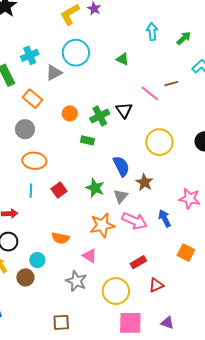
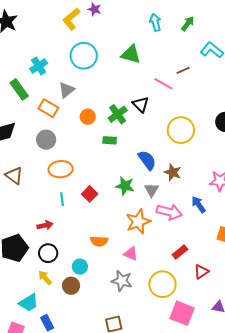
green triangle: (123, 59) -> (131, 54), size x1.5
gray triangle: (54, 73) -> (67, 90), moved
pink square: (130, 323) -> (182, 313), turned 30

